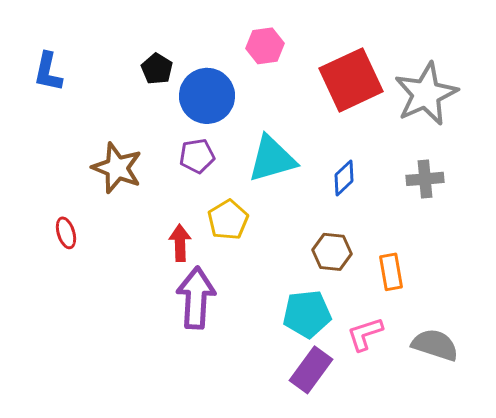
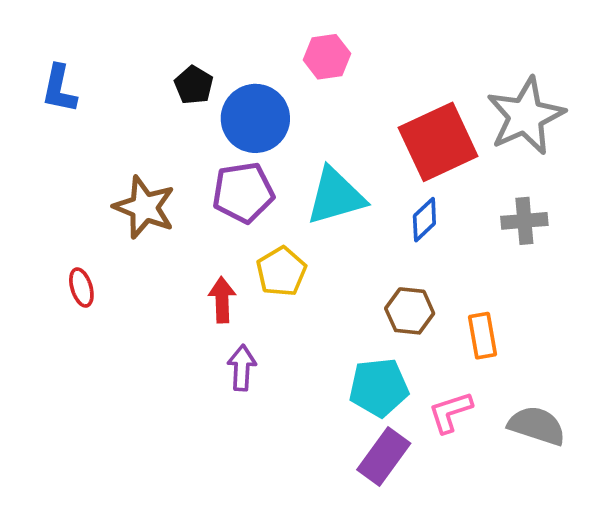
red square: (351, 80) -> (438, 142), moved
purple pentagon: (197, 156) -> (243, 192), size x1.4
purple arrow: (196, 298) -> (242, 368), size x0.6

